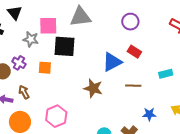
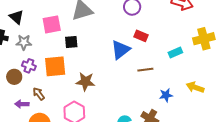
gray star: (31, 39) -> (24, 42), moved
black square: (65, 46) -> (71, 42), size x0.6
orange square: (45, 68) -> (55, 66), size x1.6
brown star: (93, 88) -> (85, 82), moved

